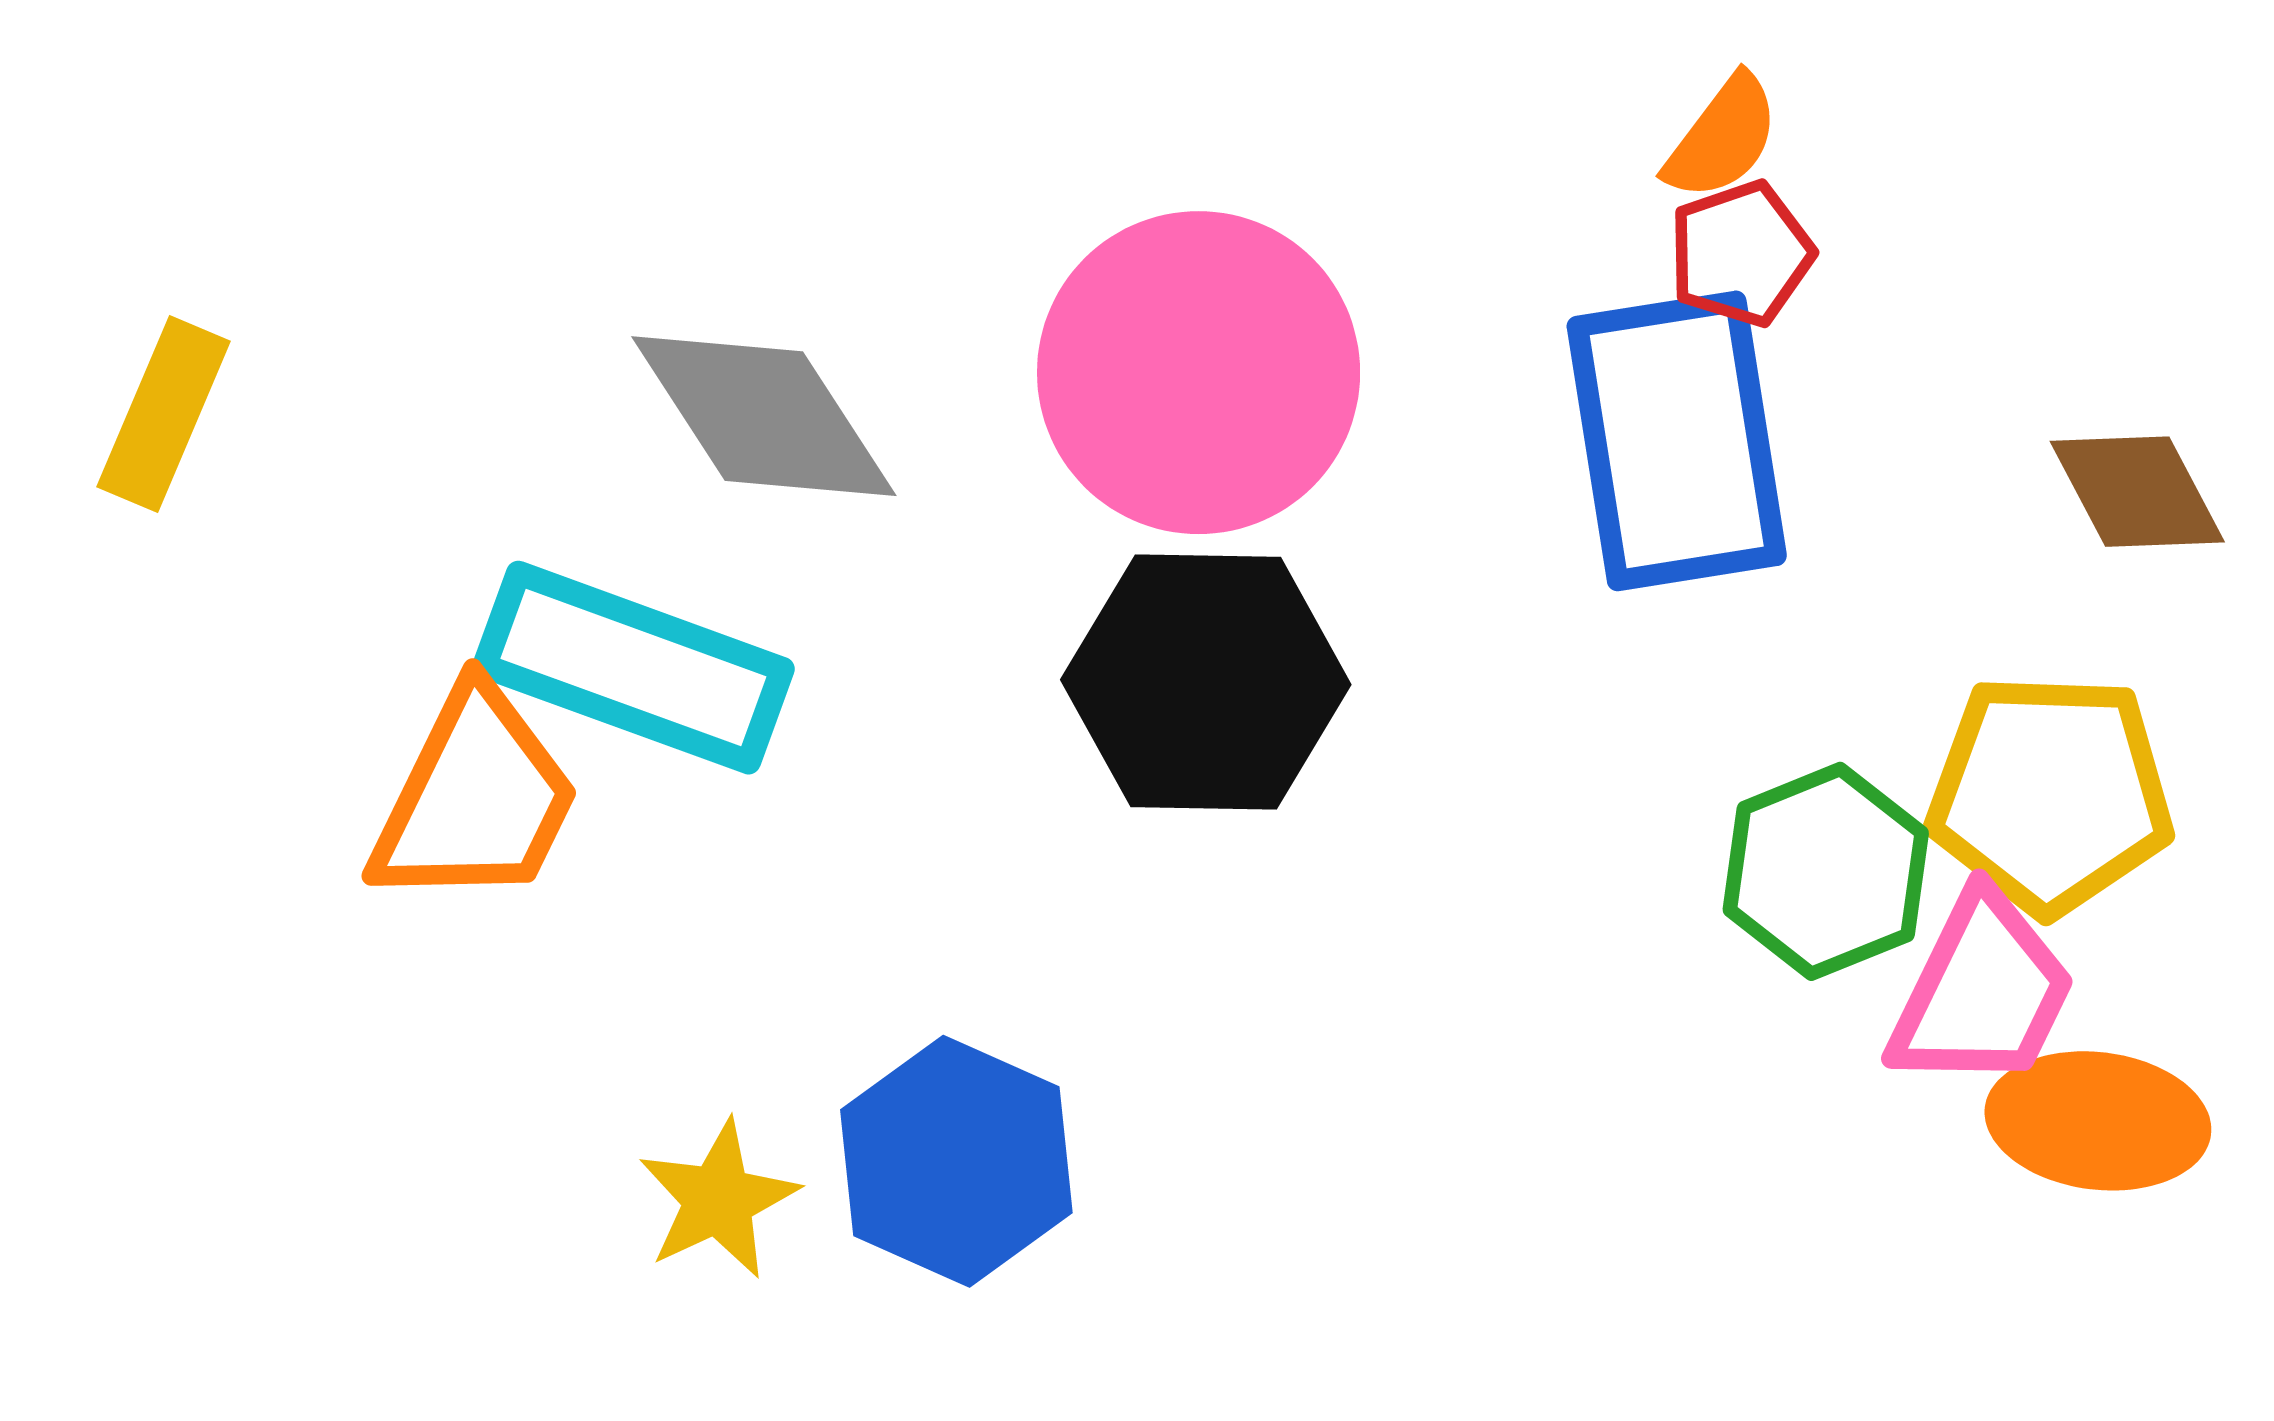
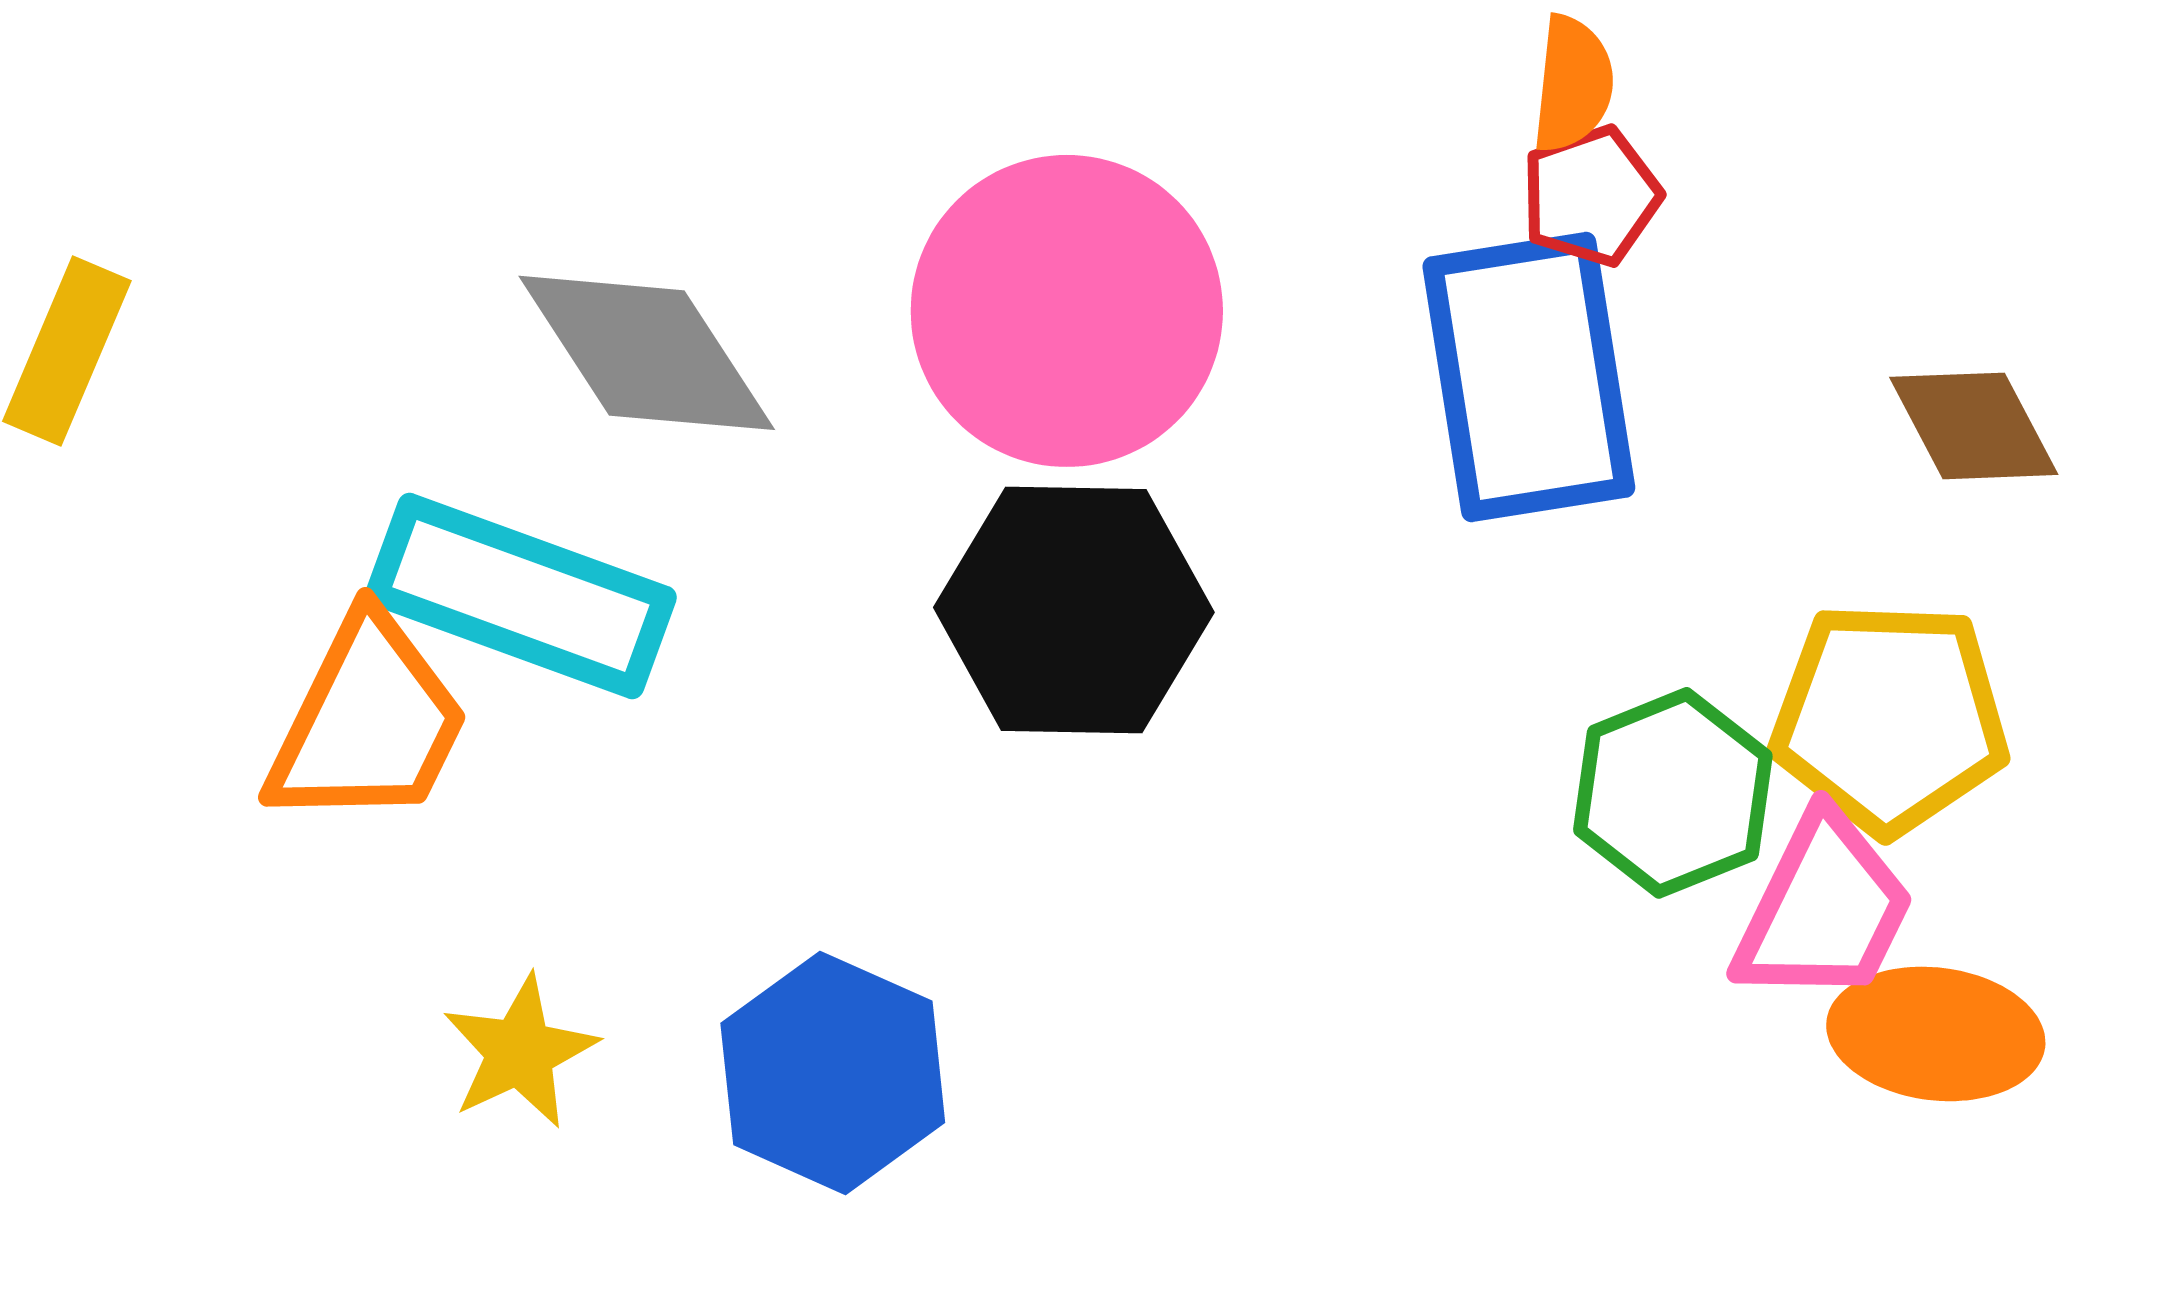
orange semicircle: (1722, 138) -> (1573, 84), turned -31
yellow star: (718, 1200) -> (520, 1052), moved

